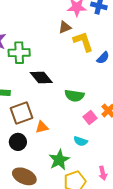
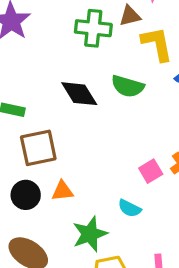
green cross: (19, 53) -> (93, 28), moved
green semicircle: (74, 96) -> (128, 86), moved
orange triangle: (42, 127) -> (62, 191), moved

